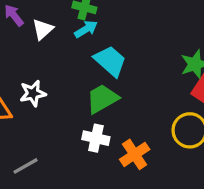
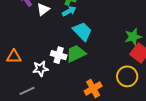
white star: (33, 93) -> (40, 69), moved
white cross: (96, 138) -> (59, 55), moved

